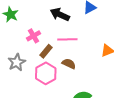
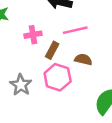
pink cross: (33, 36) -> (33, 35), turned 32
gray star: (17, 62) -> (21, 85), moved

